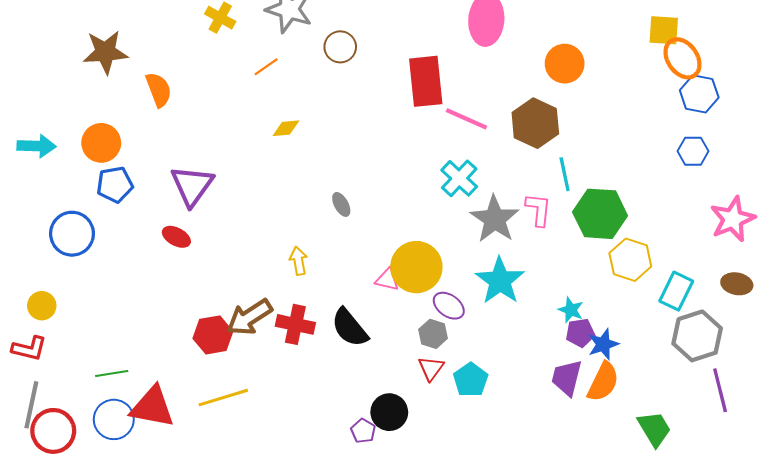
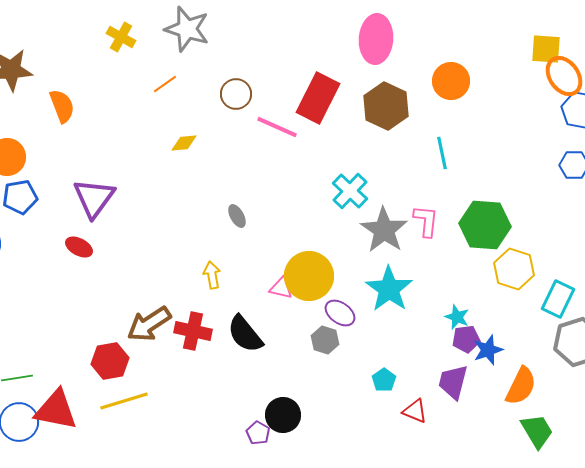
brown circle: (340, 47) -> (236, 94), moved
red rectangle: (426, 81) -> (318, 98), turned 33
pink line: (466, 119) -> (277, 127), moved
brown hexagon: (535, 123) -> (386, 106), moved
cyan line: (565, 174) -> (442, 153), moved
yellow arrow: (298, 261) -> (212, 275), moved
red hexagon: (213, 335) -> (110, 361), moved
red triangle: (431, 368) -> (415, 411), moved, turned -44
cyan pentagon: (471, 380) -> (384, 380), moved, size x0.7
orange semicircle: (603, 382) -> (521, 386), moved

